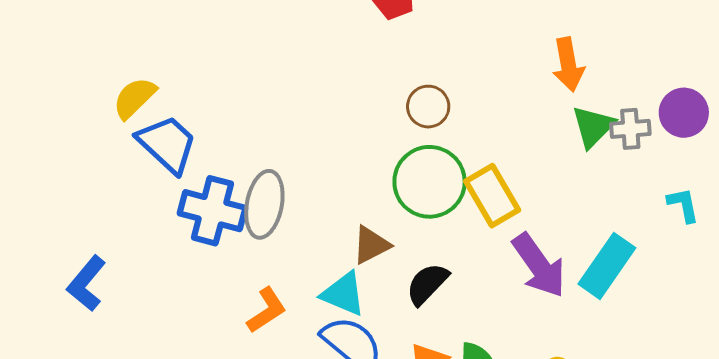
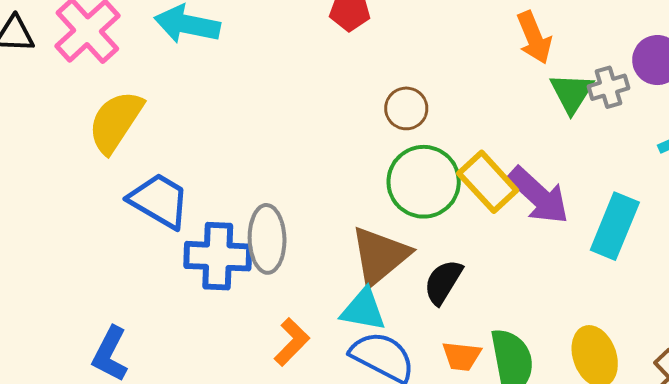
yellow semicircle: (134, 98) -> (116, 122), moved, size x1.4
brown triangle: (371, 245) -> (380, 256), size x1.6
purple arrow: (539, 265) -> (538, 196), moved

